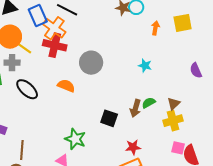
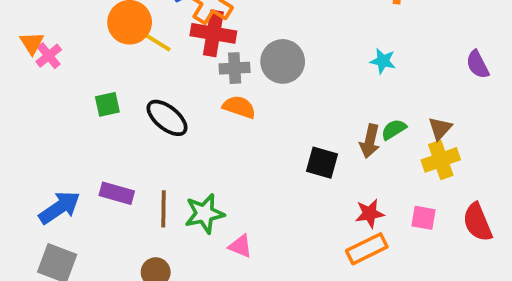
gray cross: (12, 63) -> (235, 68), moved
green star: (75, 139) -> (204, 214), moved, turned -30
pink square: (178, 148) -> (424, 218), moved
brown line: (22, 150) -> (164, 209), moved

